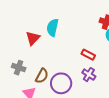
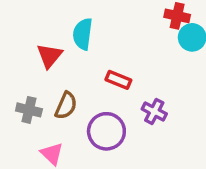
red rectangle: (88, 55) -> (118, 80), moved
brown semicircle: (42, 76) -> (66, 106), moved

